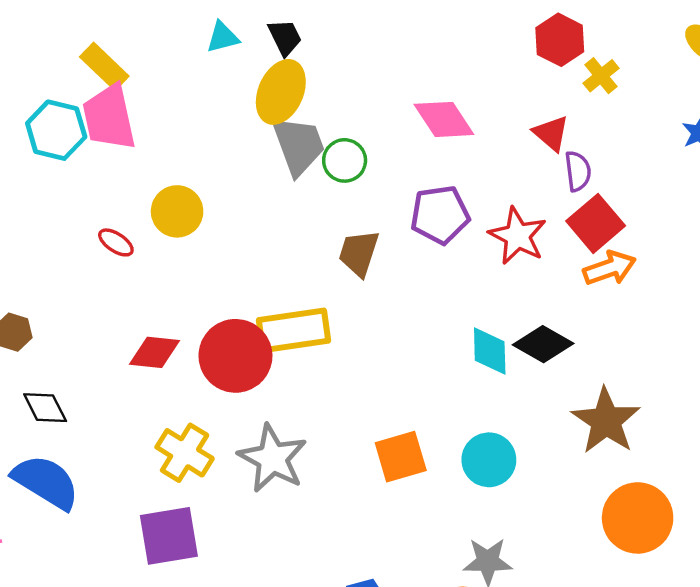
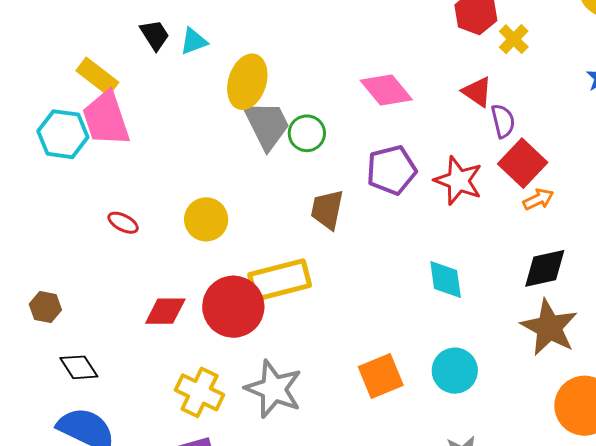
black trapezoid: (285, 37) -> (155, 35), moved
yellow circle: (177, 211) -> (206, 219), moved
orange arrow: (610, 268) -> (538, 199), size x0.7
black diamond: (543, 344) -> (545, 268), moved, turned -36

